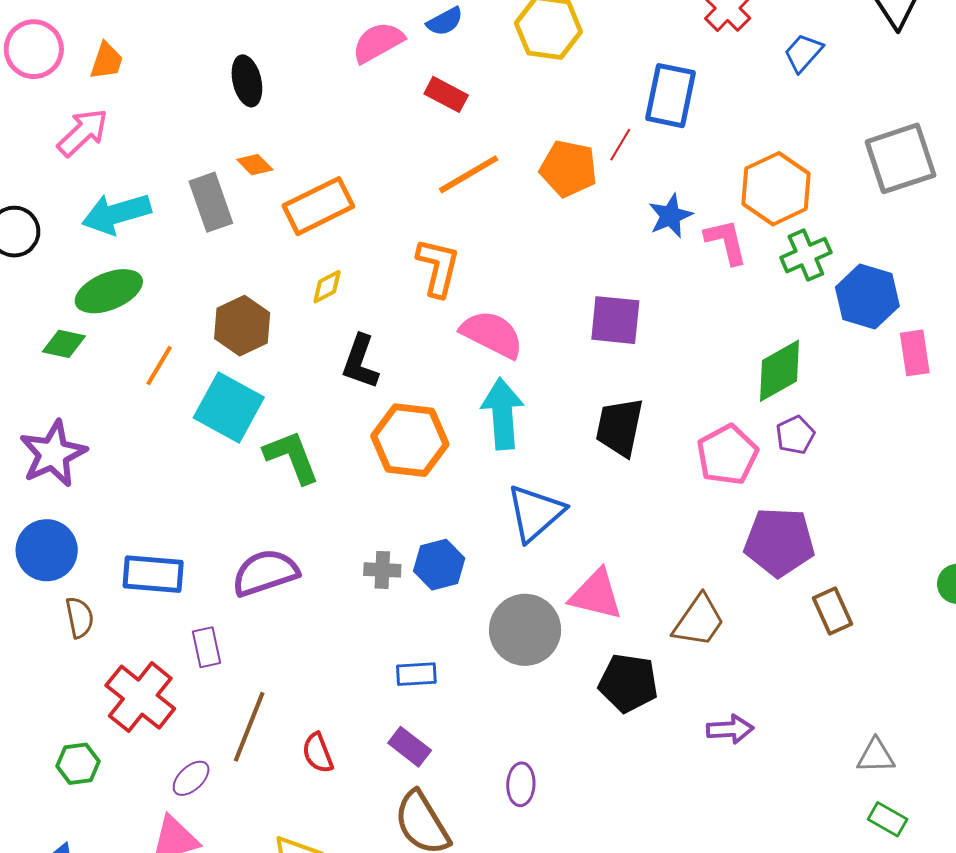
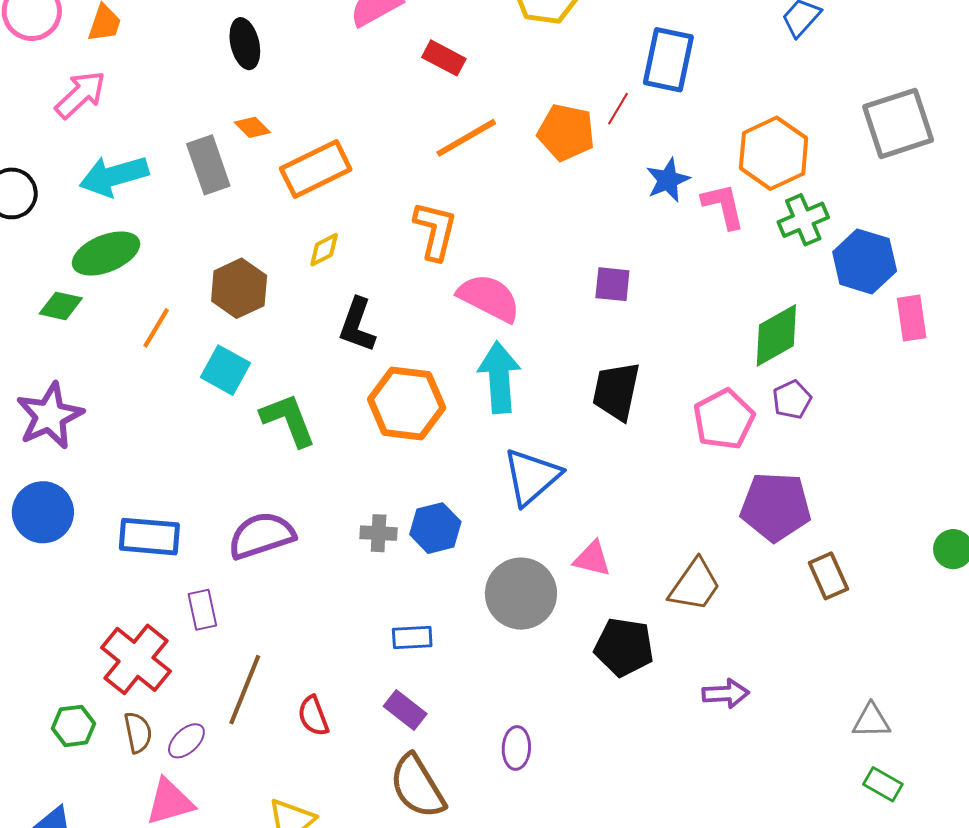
purple square: (615, 320) -> (612, 284), size x0.7
cyan square: (229, 408) -> (225, 370), size x0.7
pink triangle: (596, 595) -> (592, 559), size x0.7
brown semicircle: (80, 617) -> (138, 732), moved

